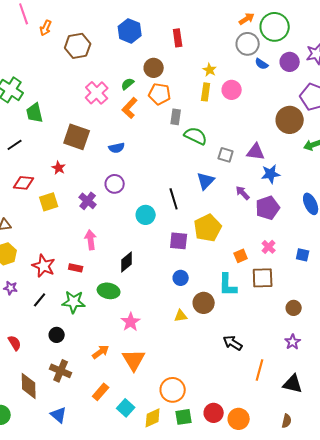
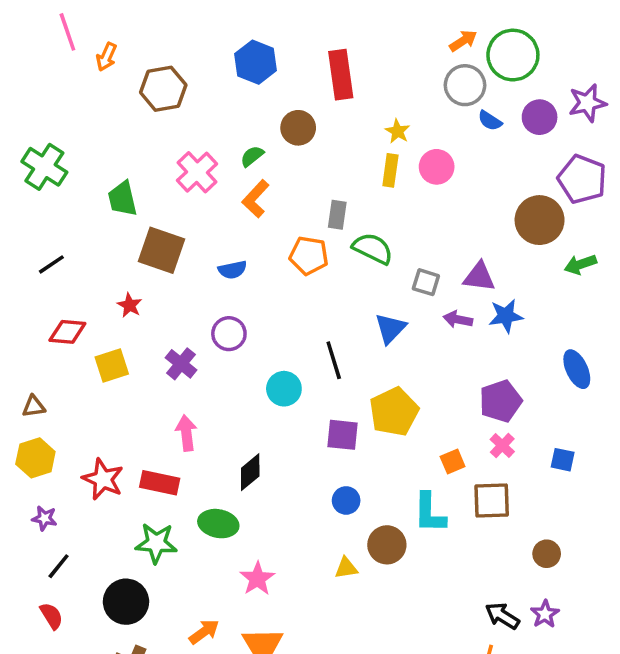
red rectangle: (178, 38) -> (341, 75), size x1.5
orange pentagon: (160, 94) -> (309, 256), moved
green trapezoid: (35, 113) -> (122, 199), moved
purple arrow: (243, 193) -> (458, 319), moved, turned -35
purple pentagon: (268, 208) -> (500, 401), moved
red rectangle: (76, 268) -> (160, 483), size x1.5
black line: (40, 300) -> (59, 566), moved
black circle: (57, 335) -> (126, 602), size x1.6
black arrow: (233, 343) -> (502, 616), moved

